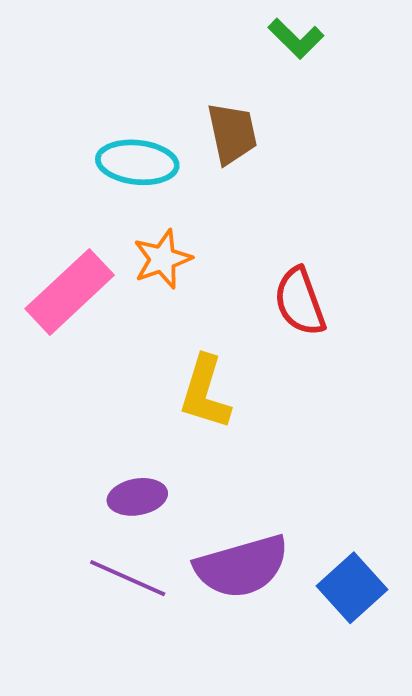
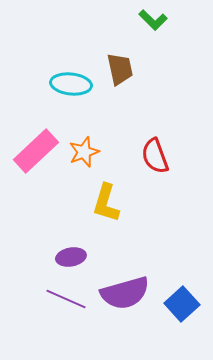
orange star: (162, 259) -> (84, 152), moved

